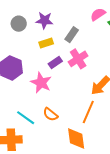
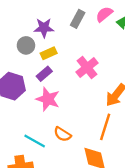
gray circle: (19, 24) -> (26, 45), moved
gray rectangle: (72, 35) -> (78, 19), moved
purple rectangle: (55, 63) -> (44, 74), moved

